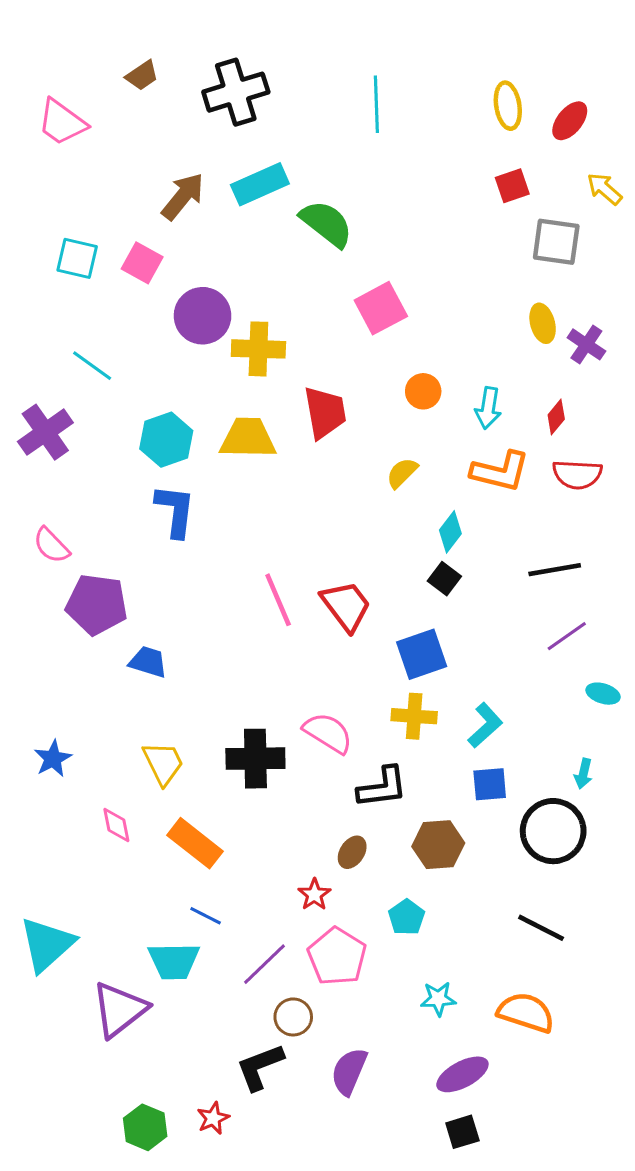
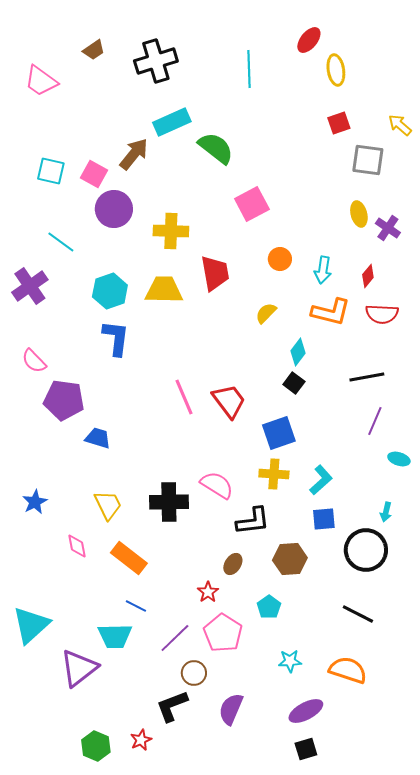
red ellipse: (570, 121) -> (309, 40), moved
brown arrow: (183, 196) -> (134, 154), moved
purple circle: (203, 316) -> (114, 209), moved
purple line: (567, 636) -> (375, 421), turned -32

